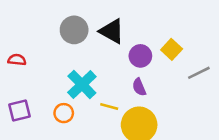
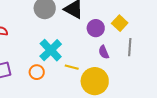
gray line: (199, 73) -> (130, 47), moved, turned -60
purple semicircle: (139, 87) -> (104, 52), moved

